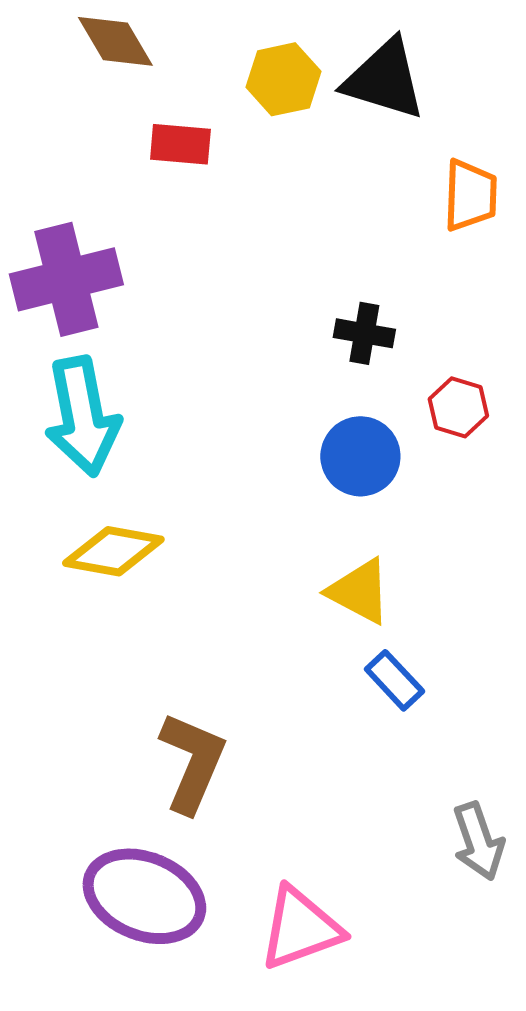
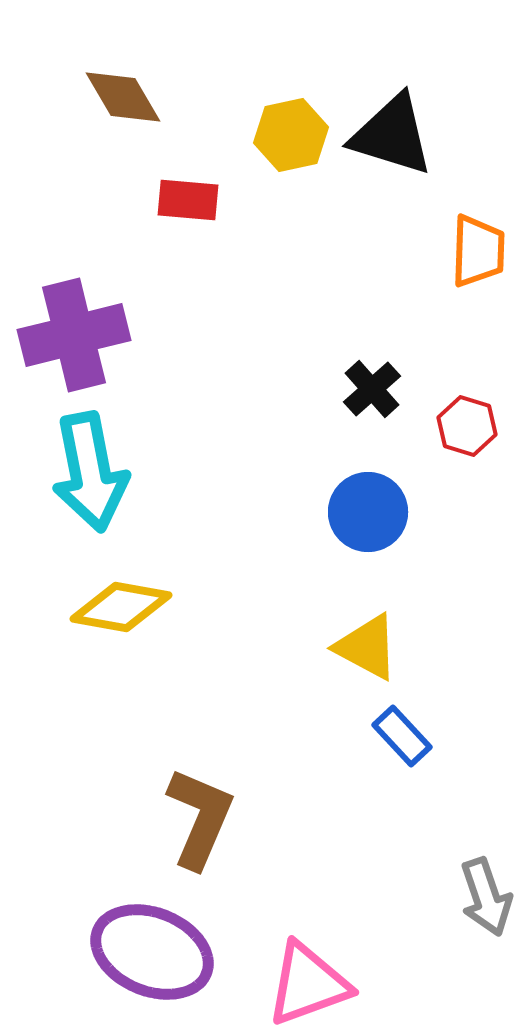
black cross: (364, 333) -> (372, 389), turned 38
red hexagon: (458, 407) -> (467, 426), moved

